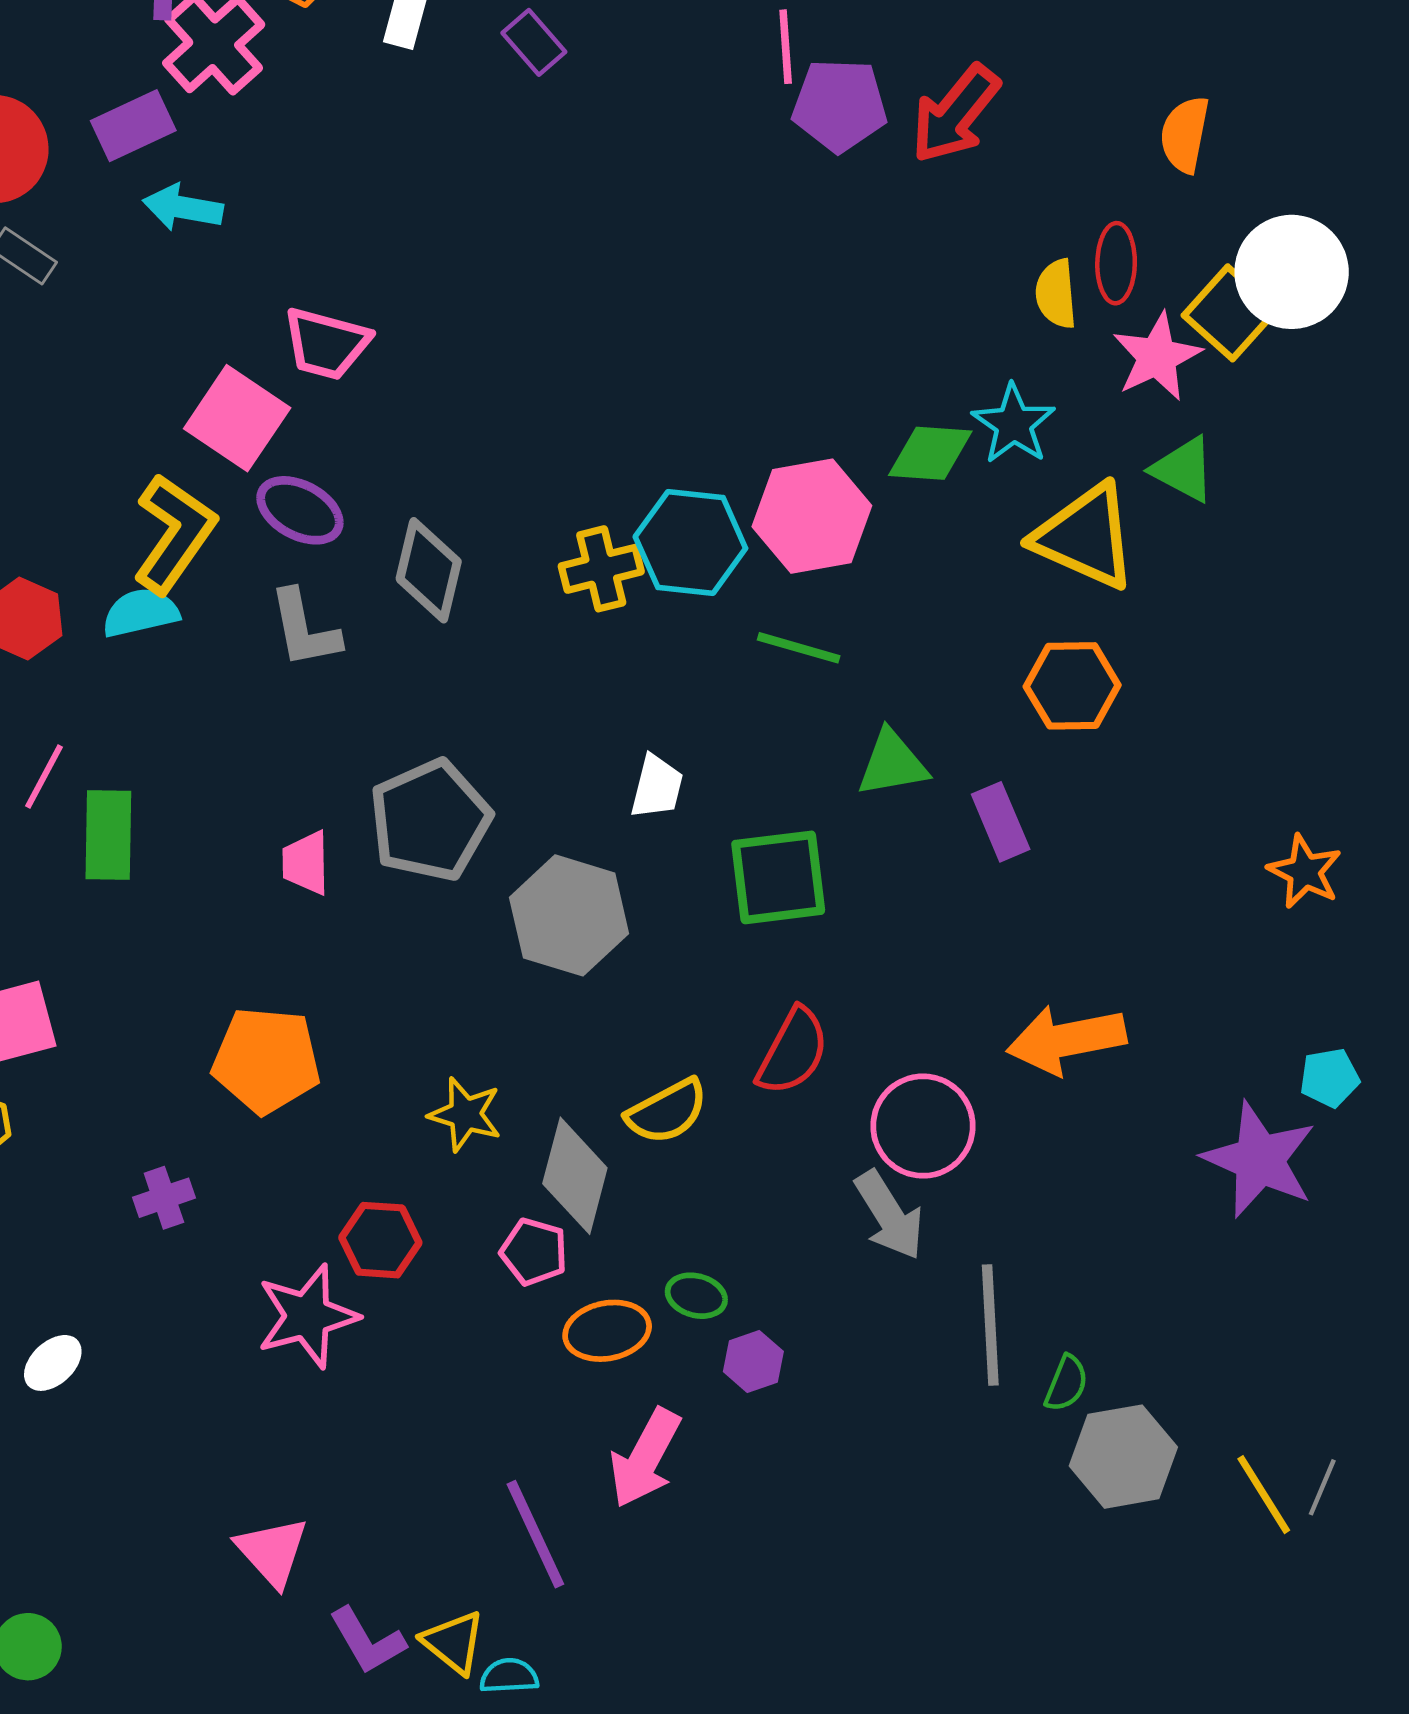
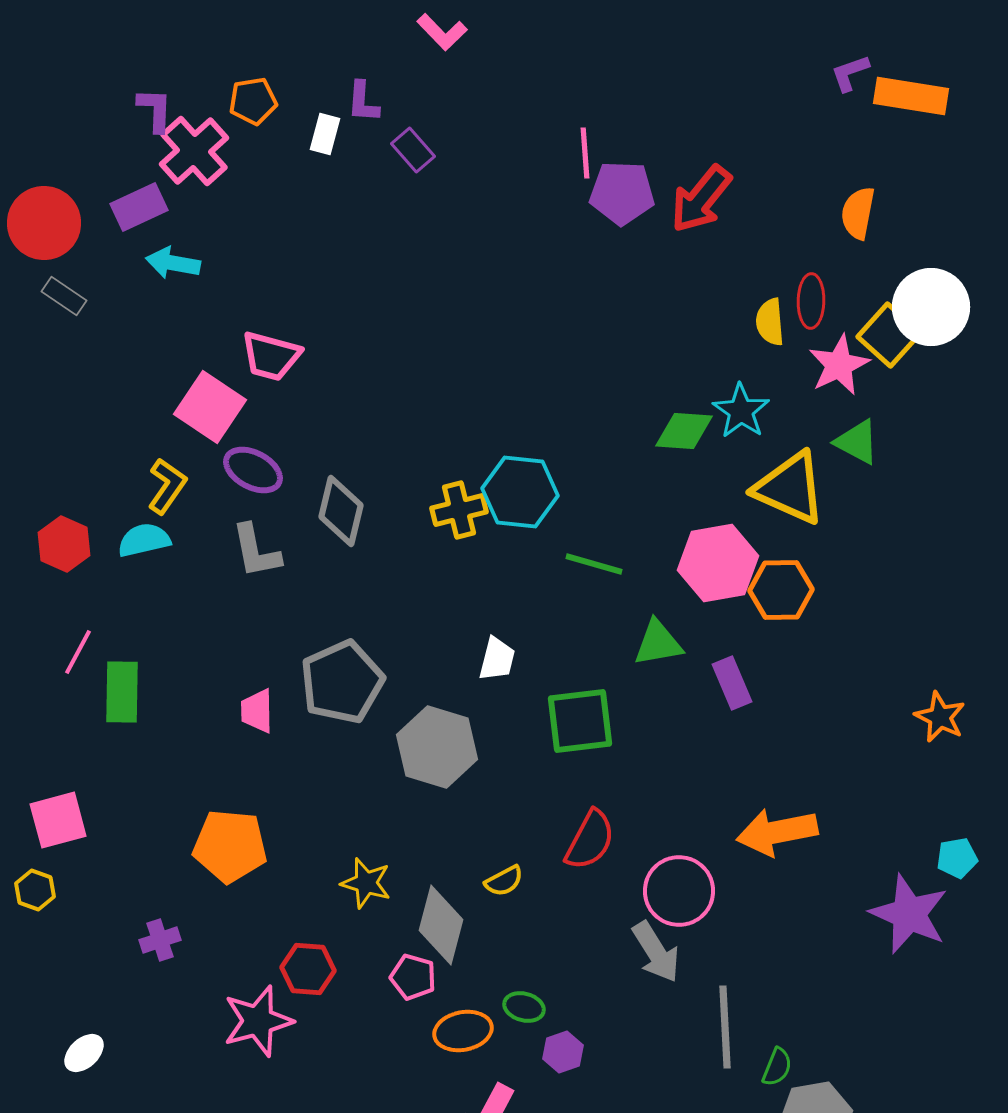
pink hexagon: (812, 516) -> (718, 563), moved
yellow L-shape: (174, 534) -> (167, 486), size x0.7
yellow semicircle: (667, 1111) -> (504, 881), size x0.7

